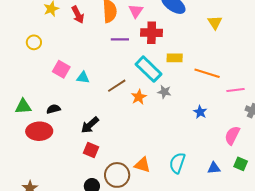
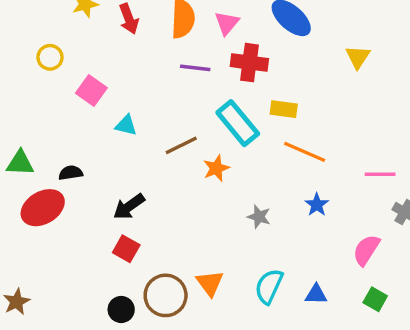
pink square: (61, 69) -> (91, 91), moved
orange line: (207, 73) -> (305, 152), moved
gray star: (164, 92) -> (259, 217), moved
red ellipse: (39, 131) -> (43, 208), turned -35
orange triangle: (142, 165) -> (210, 283), turned 30
blue triangle: (214, 168) -> (316, 294), moved

